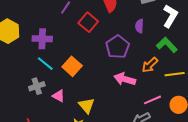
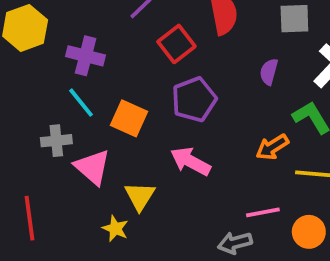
purple pentagon: (117, 47) -> (194, 99), moved
orange square: (72, 66) -> (129, 118), turned -30
pink arrow: (125, 79) -> (191, 161), moved
pink triangle: (59, 96) -> (92, 167), size x1.5

